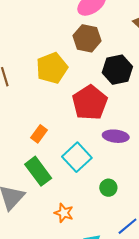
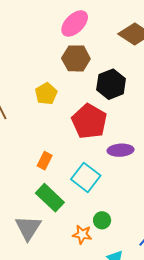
yellow pentagon: (52, 68) -> (46, 94), size x0.7
green circle: (108, 188) -> (102, 220), moved

